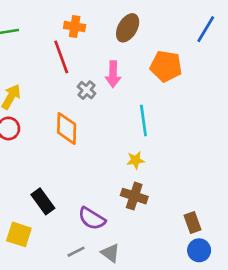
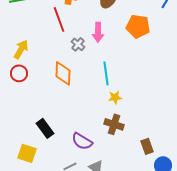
cyan line: (143, 121) -> (106, 73), moved
brown rectangle: (192, 223) -> (147, 146), moved

